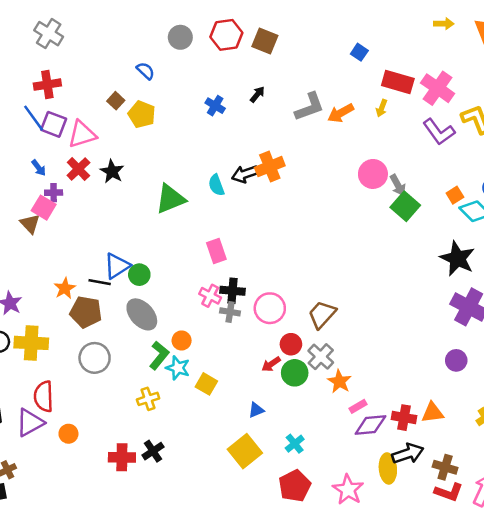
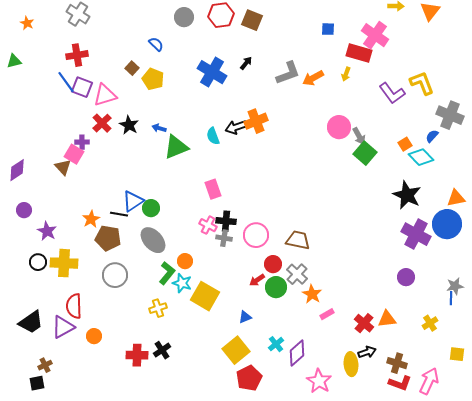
blue square: (359, 52) -> (328, 29), turned -32
pink cross: (438, 88) -> (375, 35), moved
blue cross: (215, 106) -> (212, 72), size x1.8
blue arrow: (39, 168) -> (159, 128), moved, turned 144
brown trapezoid: (322, 314) -> (298, 240), turned 60
yellow square: (206, 384) -> (205, 296), size x1.6
red cross: (404, 418) -> (364, 323), turned 30
purple diamond: (370, 425) -> (297, 353), moved, turned -36
black arrow: (408, 454) -> (367, 352), size x0.7
red pentagon: (295, 486) -> (249, 378), moved

